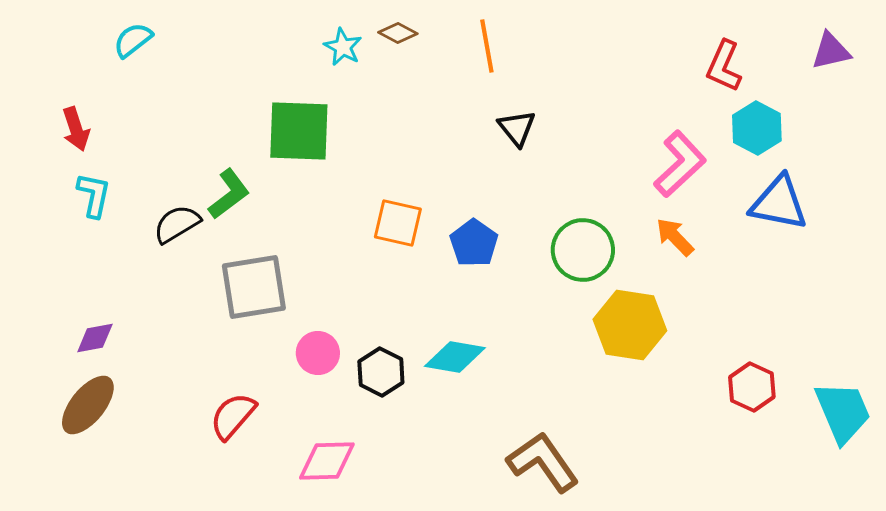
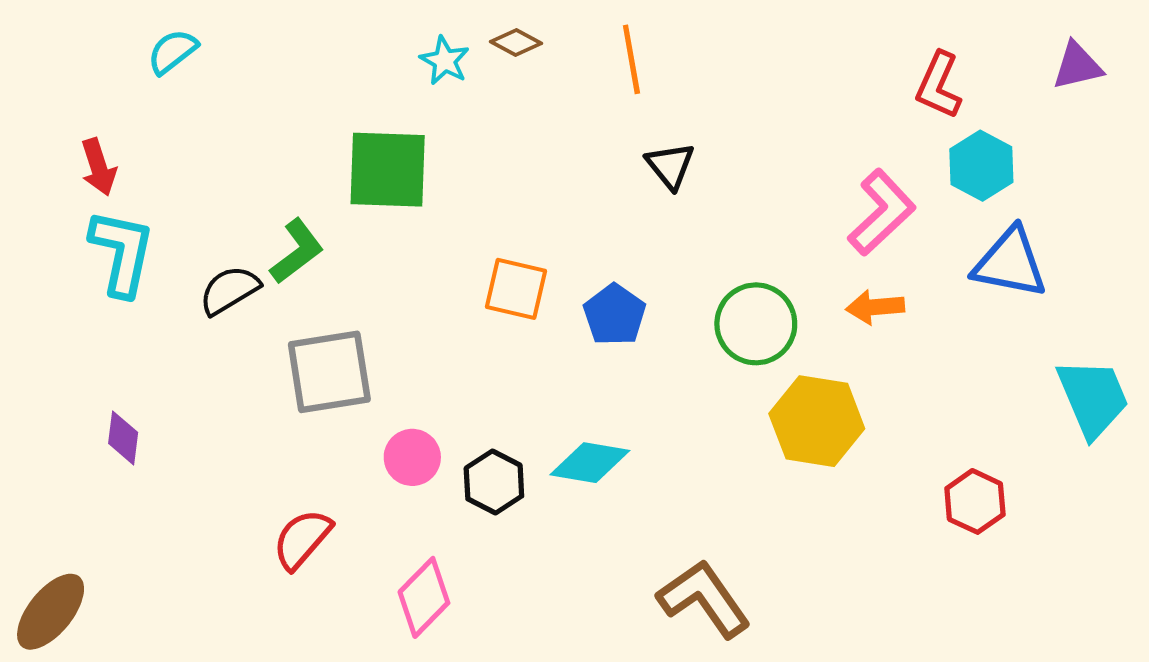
cyan L-shape: (94, 195) -> (122, 253), size x1.5
orange arrow: (675, 237) -> (875, 307), turned -51
purple diamond: (95, 338) -> (123, 438), turned -72
brown ellipse: (88, 405) -> (51, 612), moved
cyan trapezoid: (843, 412) -> (1093, 398), moved
pink diamond: (327, 461) -> (424, 597), turned -44

